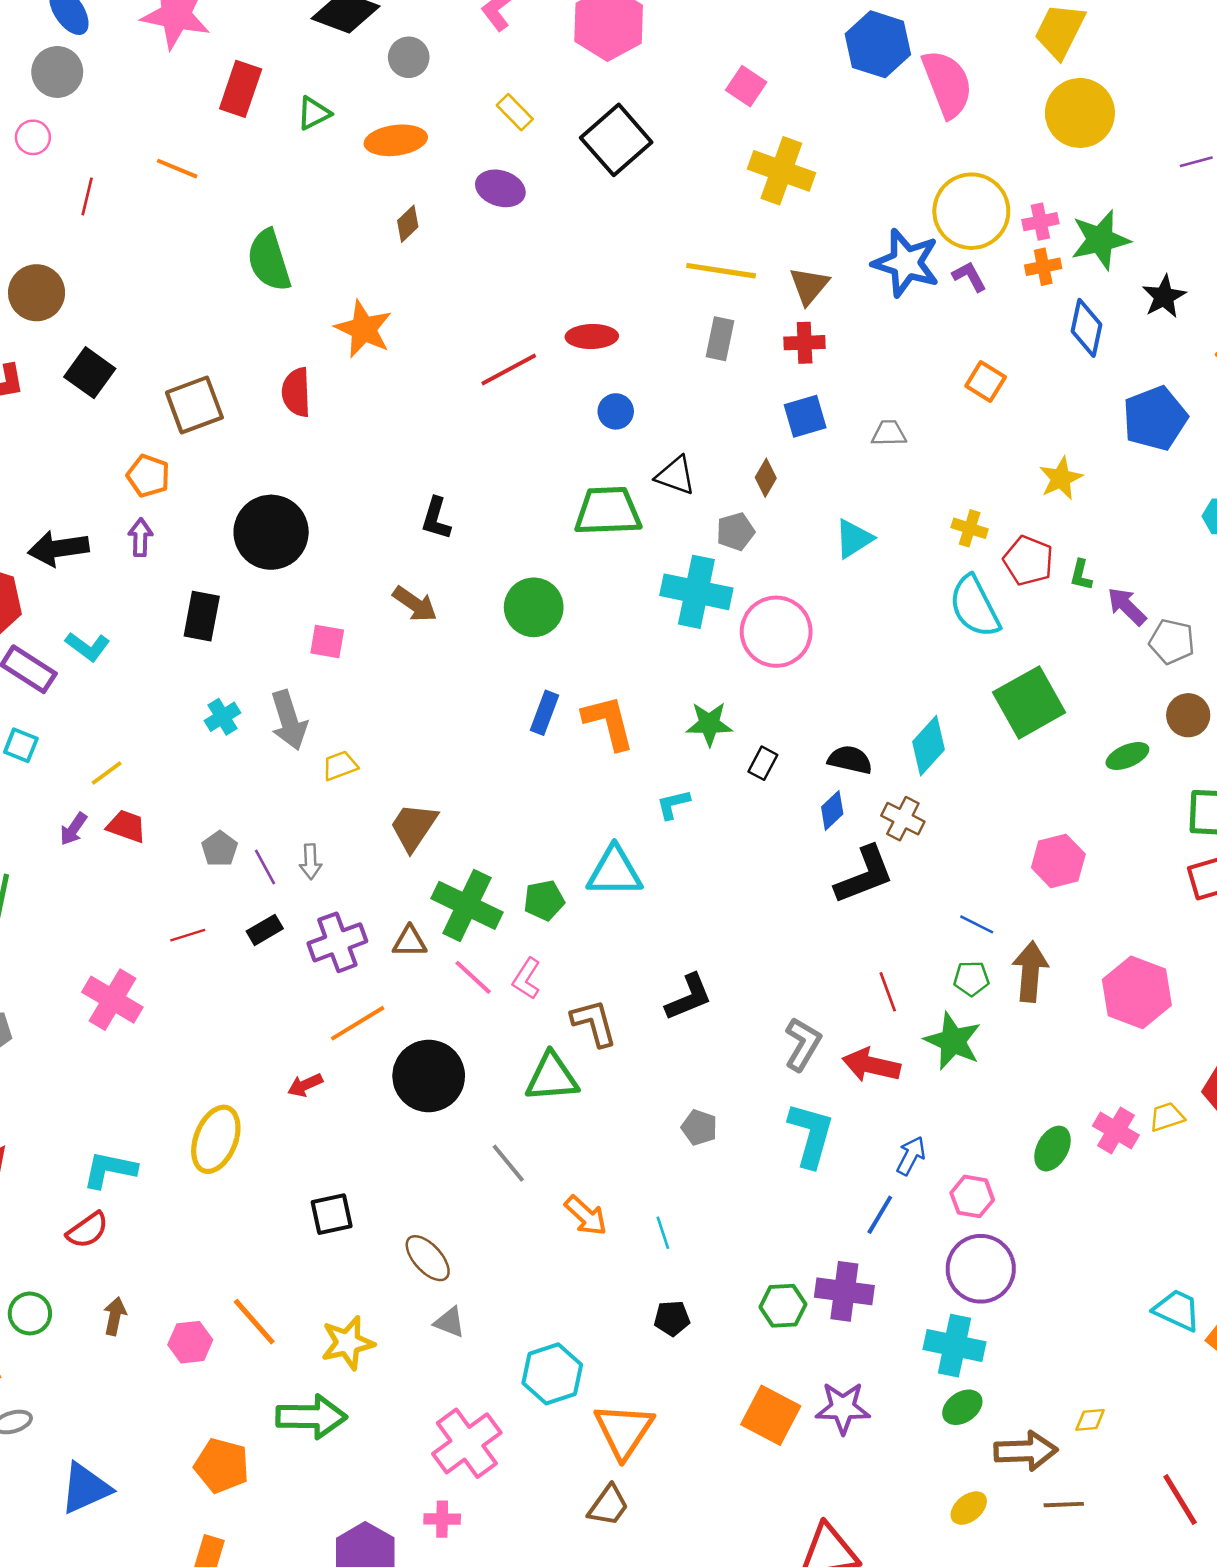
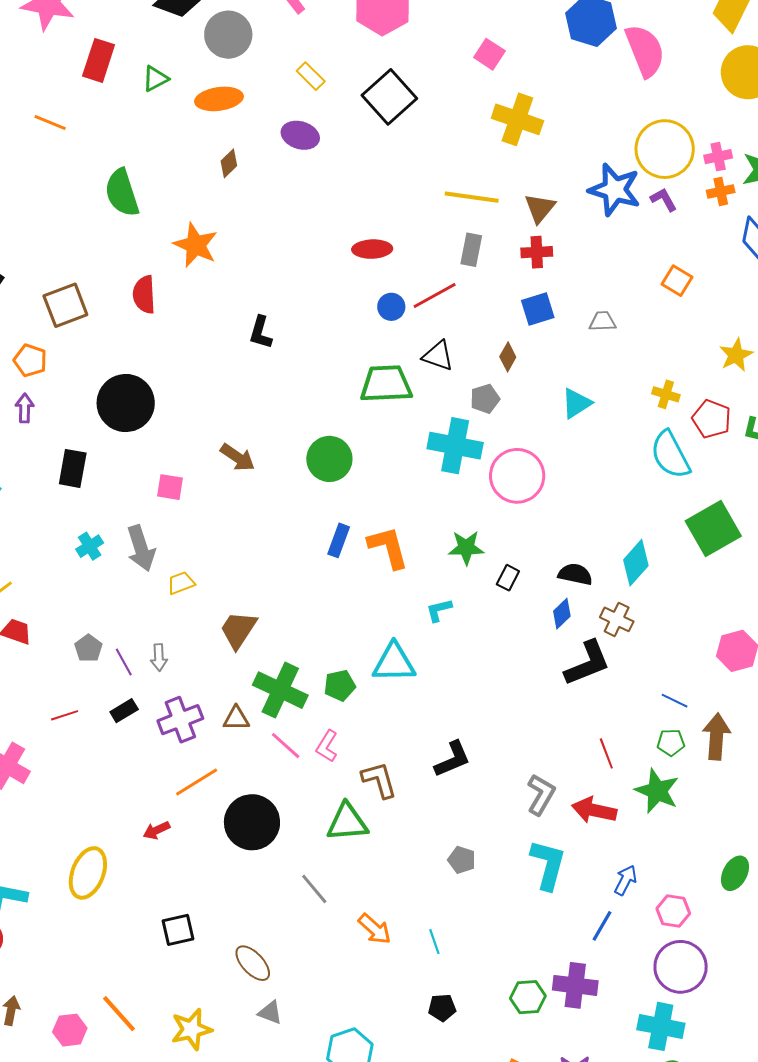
gray circle: (409, 57) -> (228, 35), size x1.5
red line: (509, 370) -> (435, 296), moved
black L-shape: (436, 518) -> (261, 332), moved

